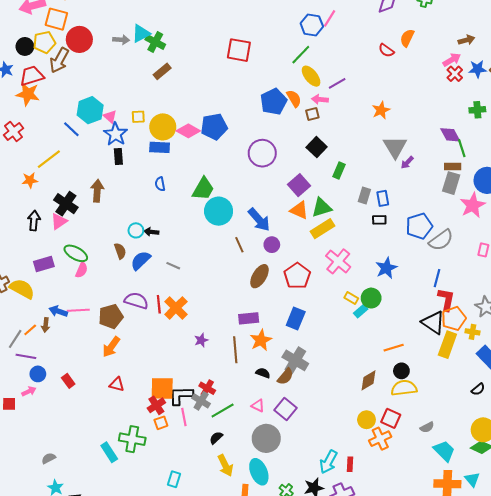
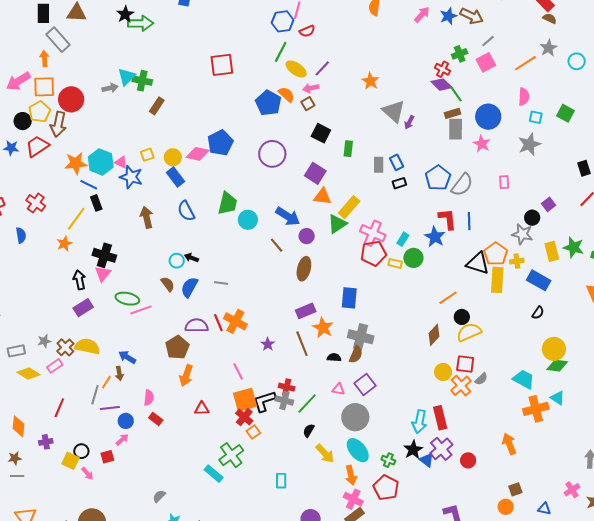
red semicircle: (386, 50) -> (307, 31), moved, turned -42
red cross: (455, 74) -> (442, 69), moved
orange star: (28, 94) -> (76, 163), moved
yellow circle: (163, 127) -> (173, 157), size x0.7
blue rectangle: (160, 147) -> (175, 177), turned 66
black rectangle: (118, 157) -> (96, 203), moved
blue semicircle: (160, 184) -> (186, 211), size x1.5
brown arrow: (97, 191) -> (147, 217), moved
pink star: (473, 205) -> (482, 144), size x0.7
green triangle: (322, 208) -> (337, 224), moved
cyan circle: (219, 211) -> (248, 220), size x0.7
black arrow: (151, 232) -> (191, 258), turned 32
purple rectangle: (44, 264) -> (83, 308), moved
blue star: (386, 268) -> (435, 237), moved
pink semicircle: (82, 270) -> (149, 398), moved
red pentagon: (297, 276) -> (373, 253), moved, turned -30
red L-shape: (446, 299) -> (448, 219), moved
pink line: (78, 310) -> (141, 310), moved
blue arrow: (58, 311) -> (127, 357), turned 30
cyan rectangle: (361, 311) -> (403, 239), moved
purple square: (286, 409) -> (365, 385), turned 30
pink line: (184, 417) -> (238, 371), moved
gray semicircle: (427, 427) -> (481, 379), moved
green cross: (132, 439) -> (231, 455), turned -30
red rectangle: (350, 464) -> (440, 418), size x1.6

